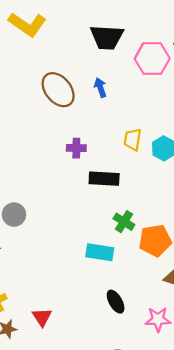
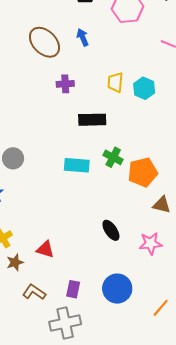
purple cross: (76, 148) -> (65, 84), moved
cyan rectangle: (100, 252) -> (77, 165), moved
red triangle: (42, 317) -> (45, 249), turned -36

